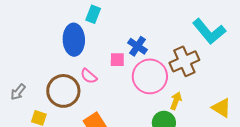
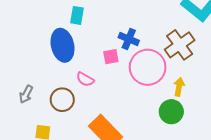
brown circle: (63, 91) -> (62, 100), size x0.7
gray arrow: (18, 92) -> (26, 94), moved

